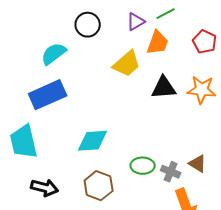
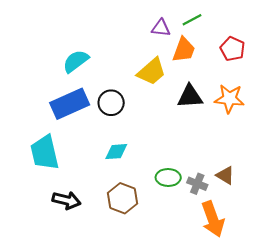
purple triangle: (136, 22) -> (161, 28), turned 36
black circle: (88, 25) -> (111, 103), moved
cyan diamond: (93, 141) -> (116, 152), size x0.7

